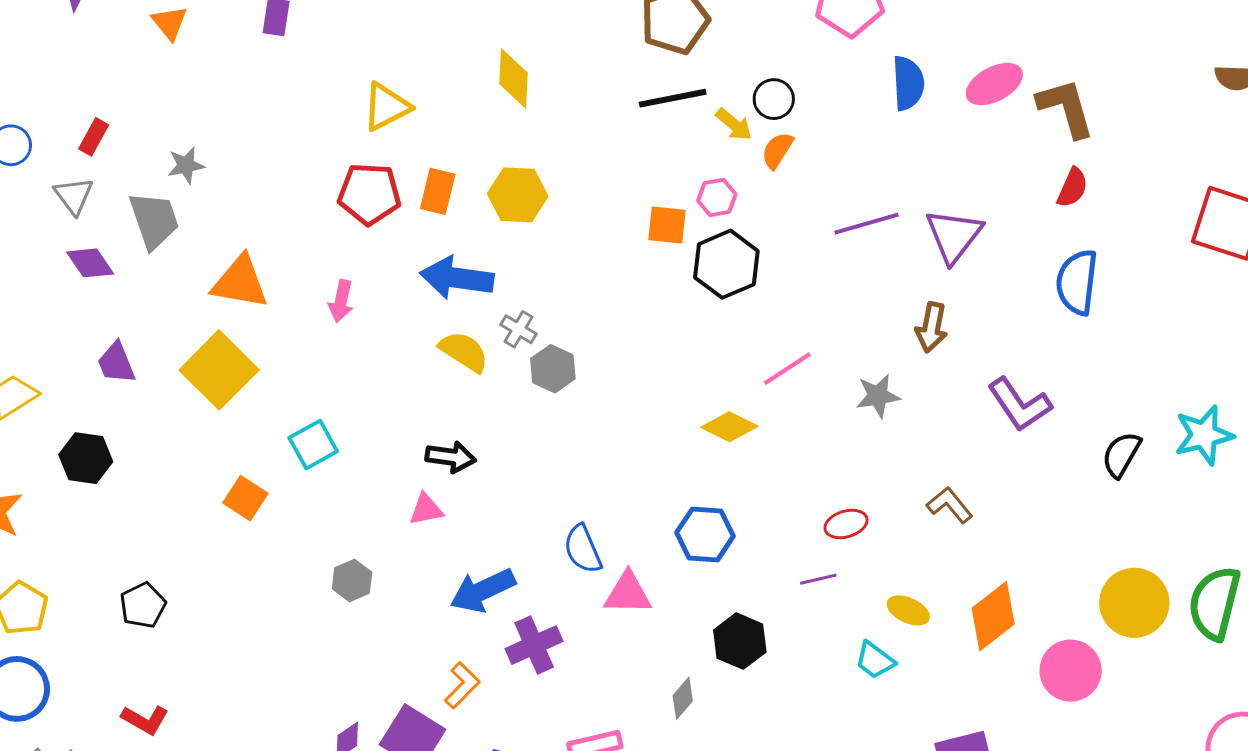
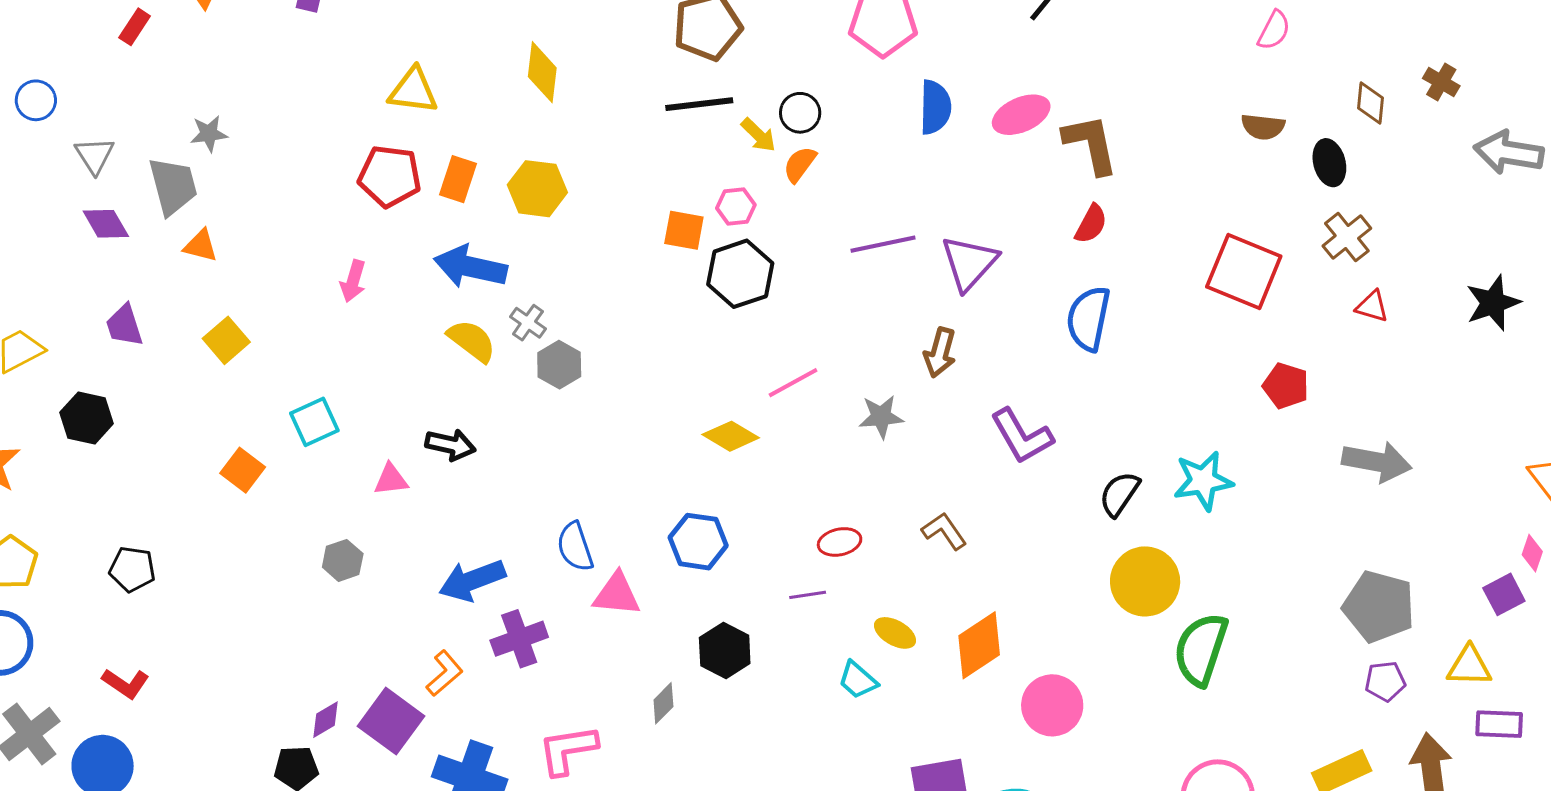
yellow triangle: (386, 107) -> (413, 91), turned 30
red rectangle: (94, 137) -> (135, 27), moved
orange triangle: (240, 282) -> (201, 246), moved, size x0.6
yellow square: (219, 370) -> (226, 340), size x0.6
pink triangle: (426, 509) -> (391, 480), moved
yellow circle: (1134, 603) -> (1145, 581), moved
black pentagon: (143, 605) -> (132, 569), turned 30

